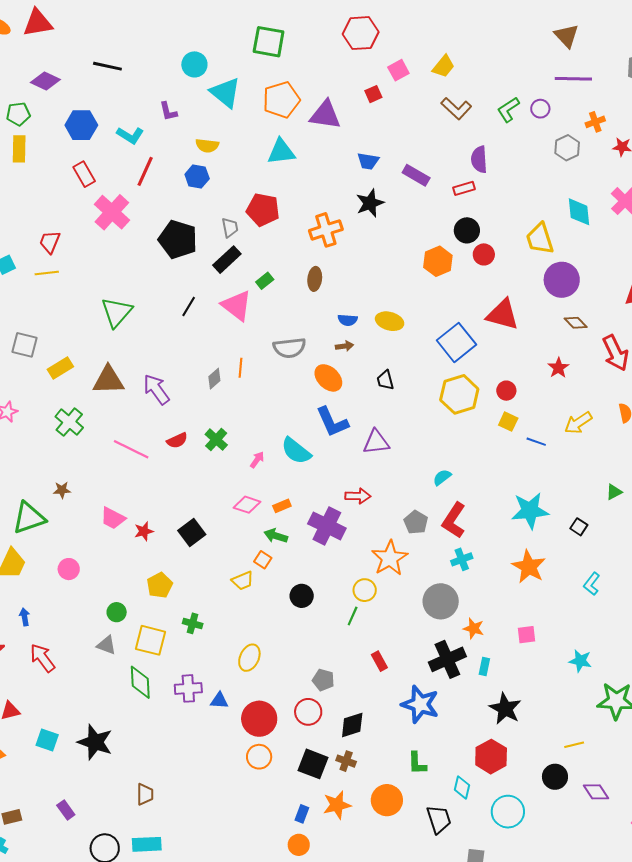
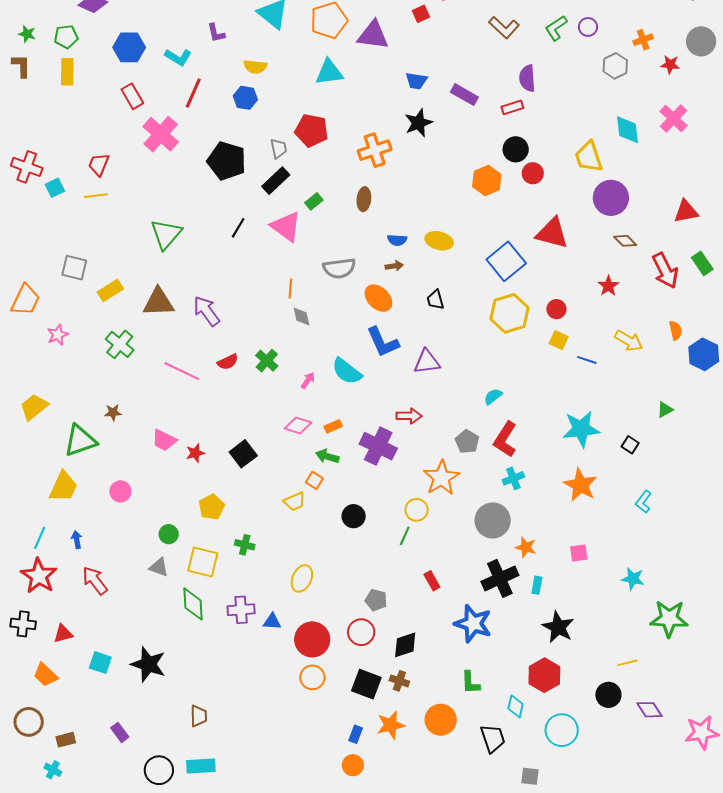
gray diamond: (214, 379) -> (302, 316), moved, turned -60
yellow arrow: (578, 423) -> (629, 341), turned -116

